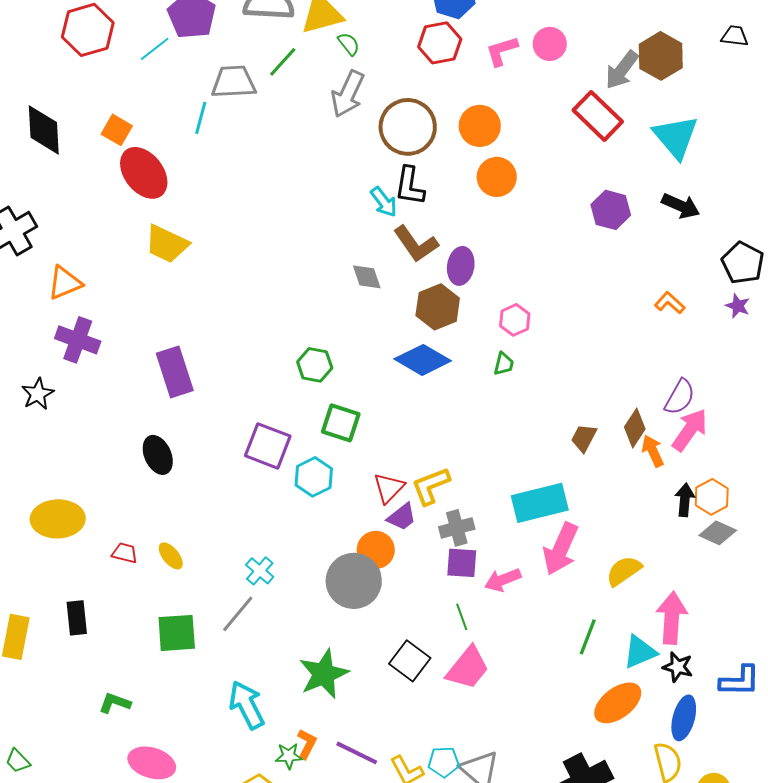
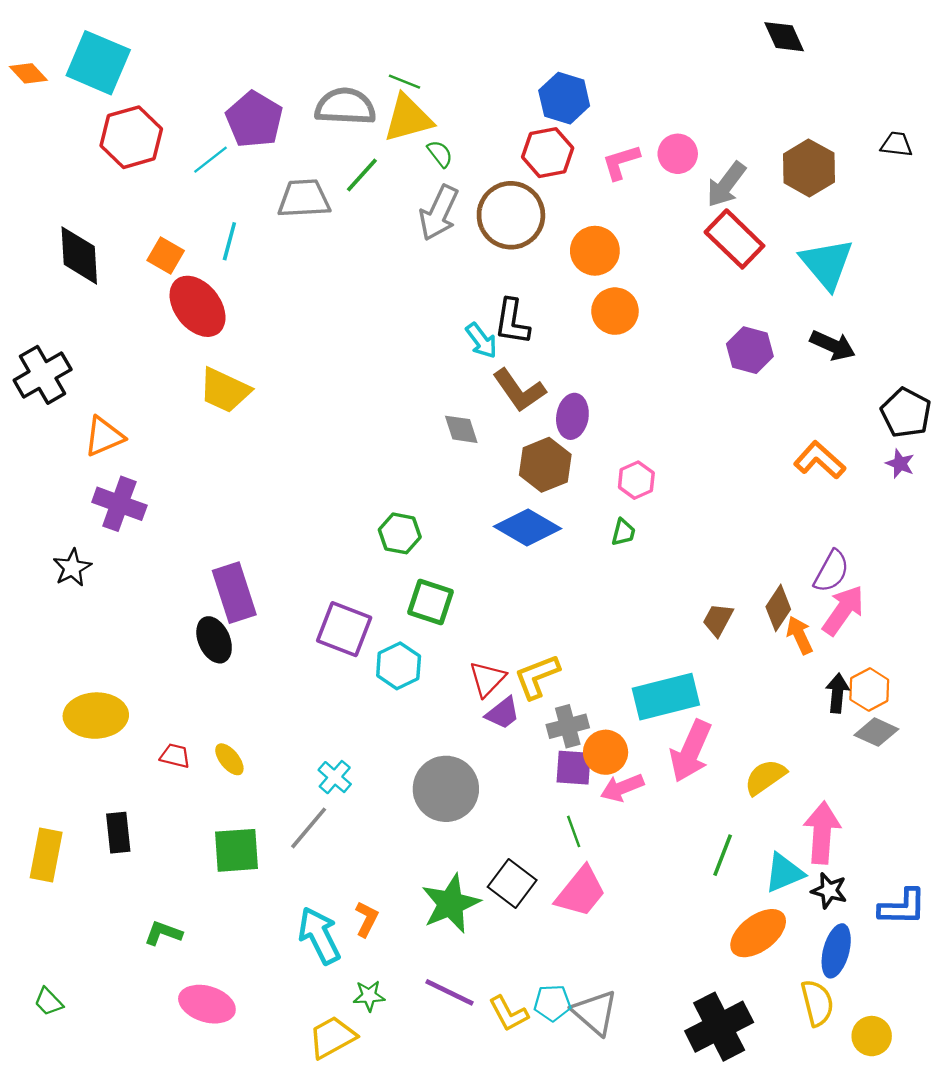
gray arrow: (622, 70) -> (726, 185), moved
cyan line: (201, 118) -> (229, 241), moved
brown circle: (408, 127) -> (511, 215), moved
orange L-shape: (670, 303) -> (820, 460), size x1.4
purple rectangle: (175, 372) -> (234, 593), moved
orange circle: (376, 550) -> (606, 752), moved
green star: (324, 674) -> (451, 904), moved
orange L-shape: (307, 744) -> (367, 919), moved

